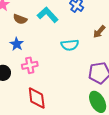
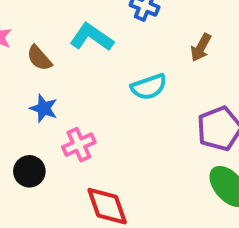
brown semicircle: (20, 19) -> (39, 58), turned 40

